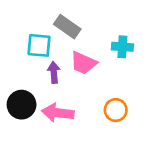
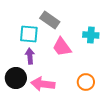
pink trapezoid: (83, 63) -> (62, 47), turned 30
purple arrow: (54, 72) -> (30, 56), moved

